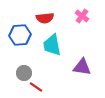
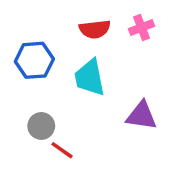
pink cross: (82, 16) -> (141, 27), turned 32
red semicircle: (45, 18) -> (95, 29), moved

